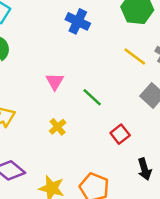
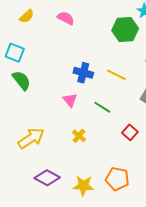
blue cross: (78, 21) -> (83, 73), moved
yellow line: (135, 57) -> (116, 75), moved

